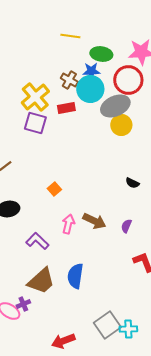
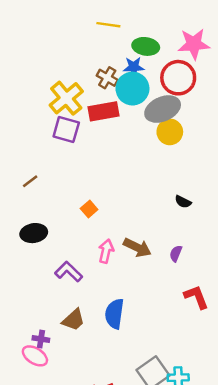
red rectangle: (66, 108) -> (104, 111), size x1.4
brown trapezoid: (41, 281) -> (73, 320), size x0.7
purple cross: (23, 304) -> (41, 339), moved, turned 32

